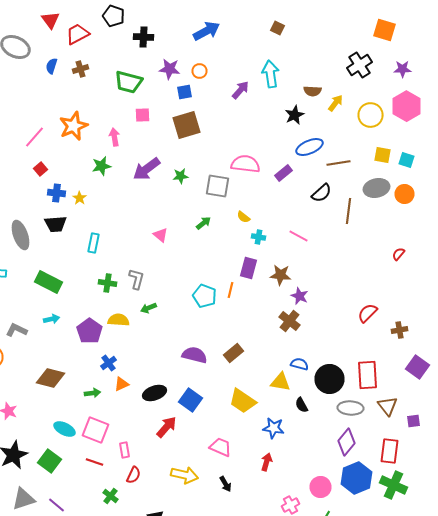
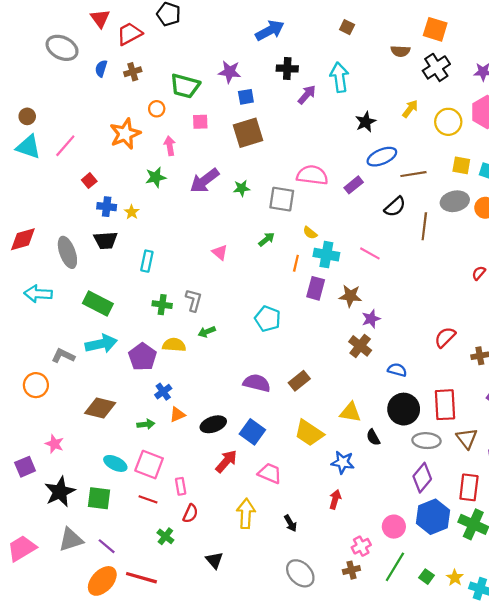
orange square: (384, 30) -> (435, 29), moved
black cross: (144, 37) -> (287, 69), moved
orange circle: (200, 71) -> (157, 109), moved
brown semicircle: (312, 91) -> (400, 51), moved
pink line: (34, 137) -> (65, 146), moved
cyan cross: (258, 237) -> (326, 255), size x1.6
orange line: (230, 290) -> (296, 263), moved
purple star: (300, 296) -> (371, 319), turned 30
cyan arrow: (52, 319) -> (101, 344), size x1.8
blue semicircle: (300, 364) -> (397, 370), moved
pink trapezoid: (220, 447) -> (270, 473), moved
green square: (50, 461) -> (99, 498), turned -30
yellow arrow: (184, 475) -> (246, 514), turned -100

